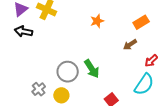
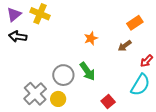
orange star: (97, 21) -> (91, 38), moved
gray cross: (39, 89) -> (35, 94), size x1.6

